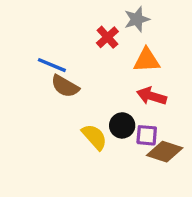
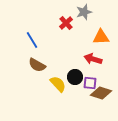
orange triangle: (147, 60) -> (101, 37), moved
blue line: (52, 65) -> (32, 40), turned 36
brown semicircle: (65, 86) -> (37, 65), moved

